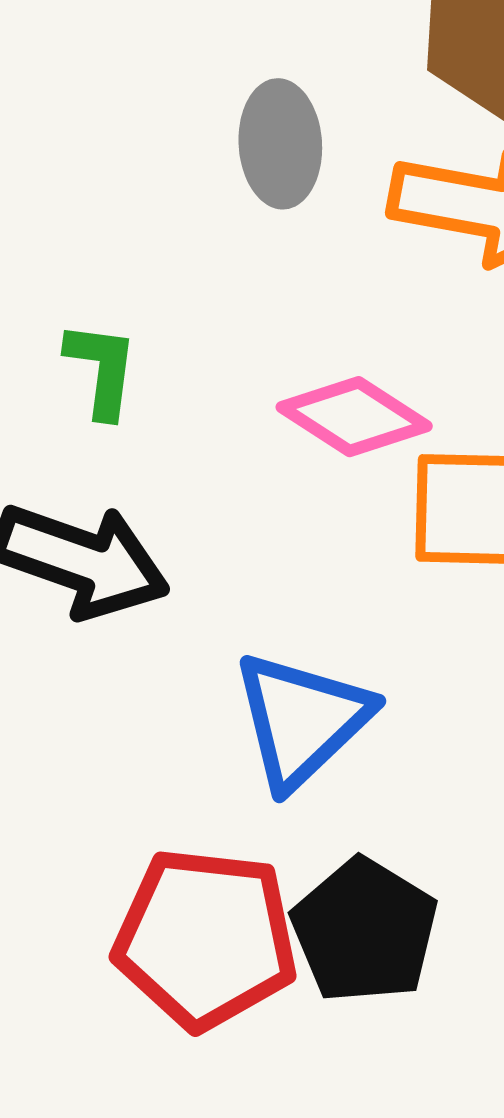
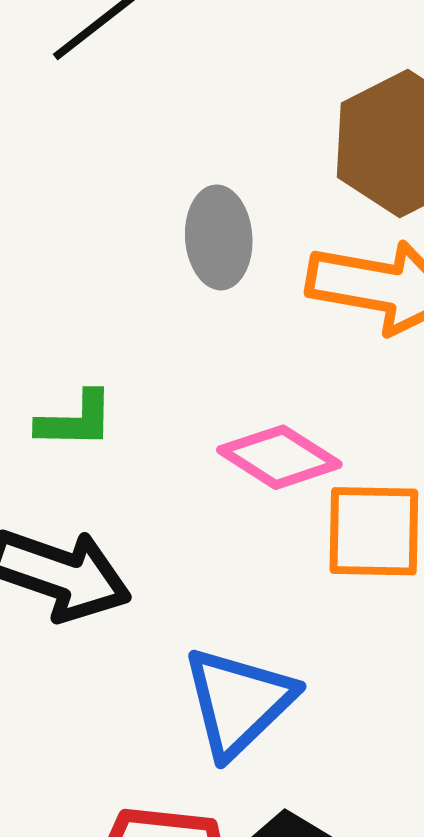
green L-shape: (102, 369) -> (76, 420), turned 84

